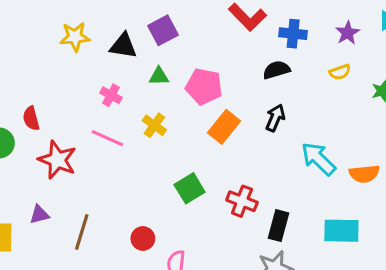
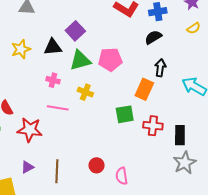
green triangle: (159, 76) -> (80, 60), size x1.6
orange rectangle: (224, 127) -> (144, 89), moved
green square: (190, 188) -> (125, 114), moved, turned 36

